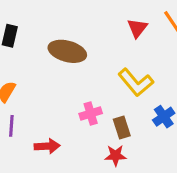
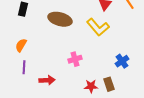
yellow L-shape: (136, 82) -> (98, 27), moved
brown rectangle: (122, 128) -> (109, 84), moved

